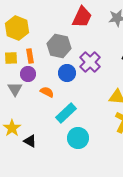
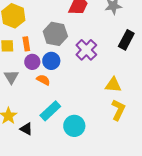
blue circle: (67, 73) -> (51, 61), moved
purple circle: (28, 74) -> (32, 62), moved
cyan rectangle: (66, 113) -> (50, 111), moved

